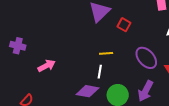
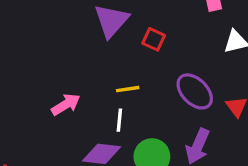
pink arrow: (46, 66) -> (66, 104), moved

